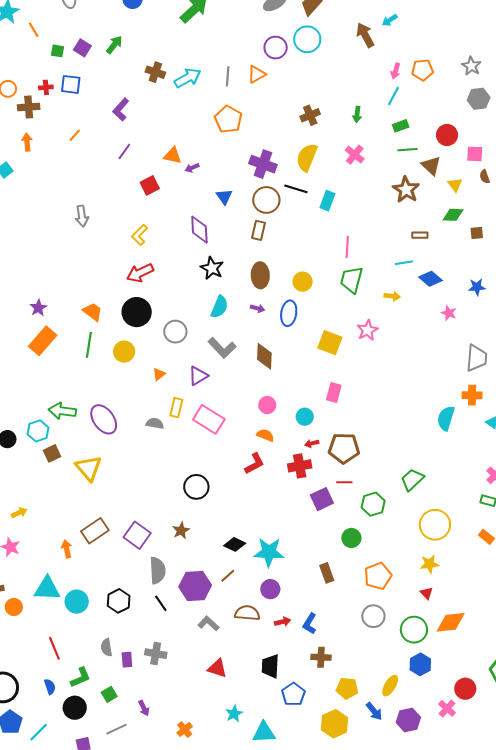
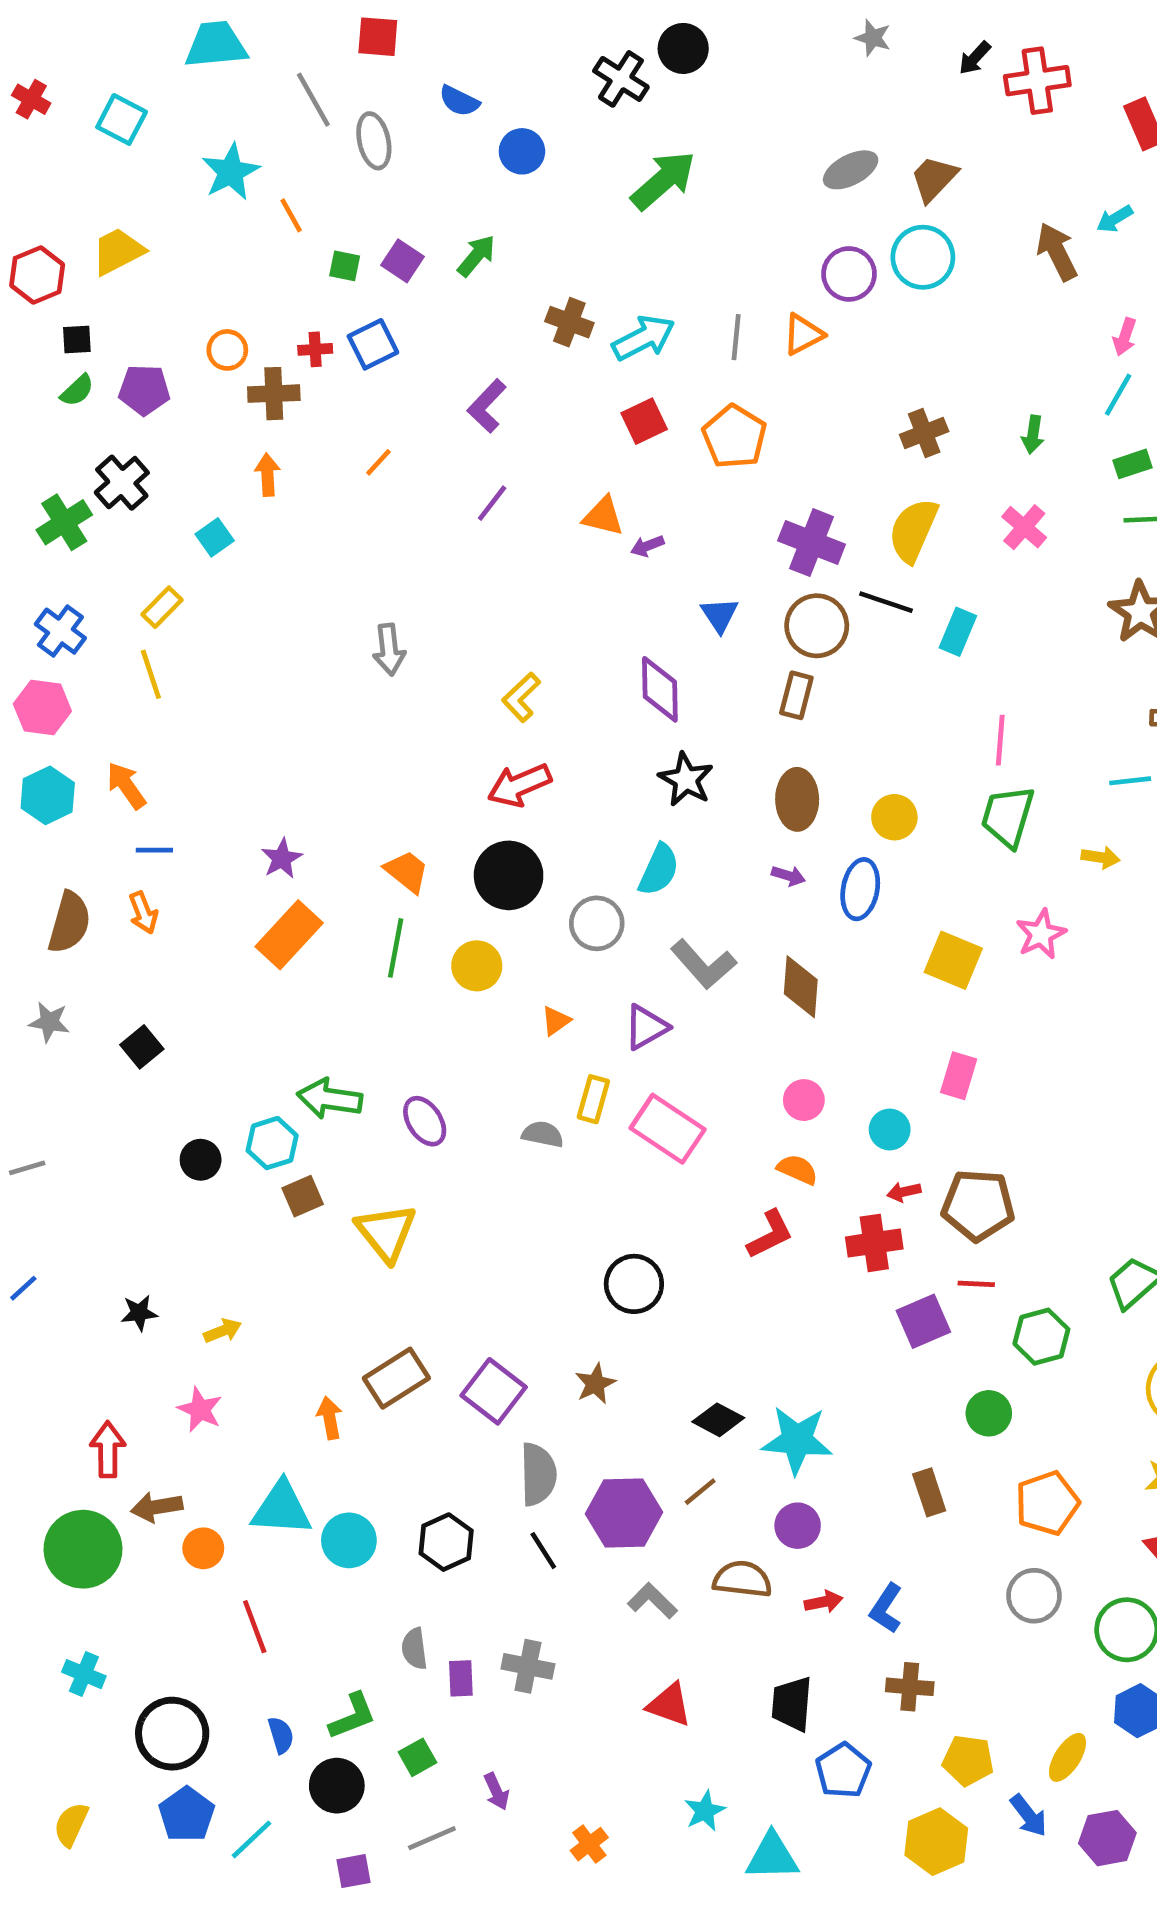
blue square: (71, 84) -> (373, 344), turned -35
red square: (150, 185) -> (644, 421), moved
cyan semicircle: (219, 307) -> (659, 870), moved
purple ellipse: (104, 419) -> (425, 1121), size x0.7
red line: (54, 648) -> (255, 1627), moved

